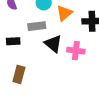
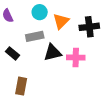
black rectangle: (13, 41) -> (12, 53), turned 48
black triangle: (53, 44) -> (52, 53), turned -48

